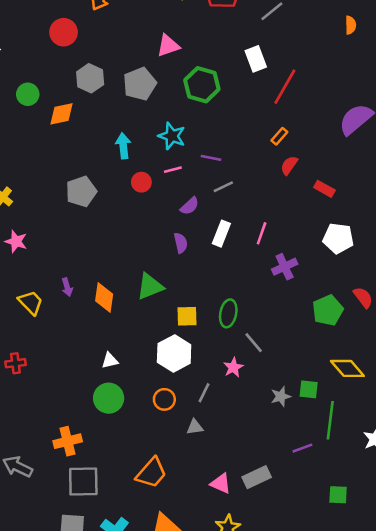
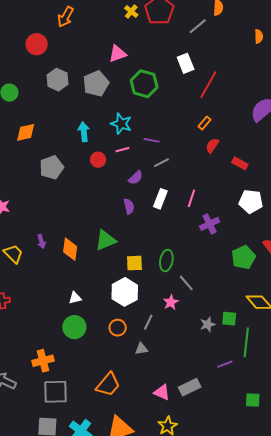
orange diamond: (61, 114) -> (26, 132), moved

